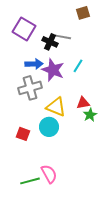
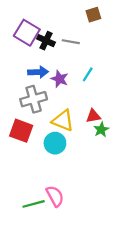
black cross: (50, 42) -> (46, 41), moved
purple star: (53, 70) -> (60, 79), size x0.7
red square: (23, 134) -> (21, 131), moved, size x1.5

